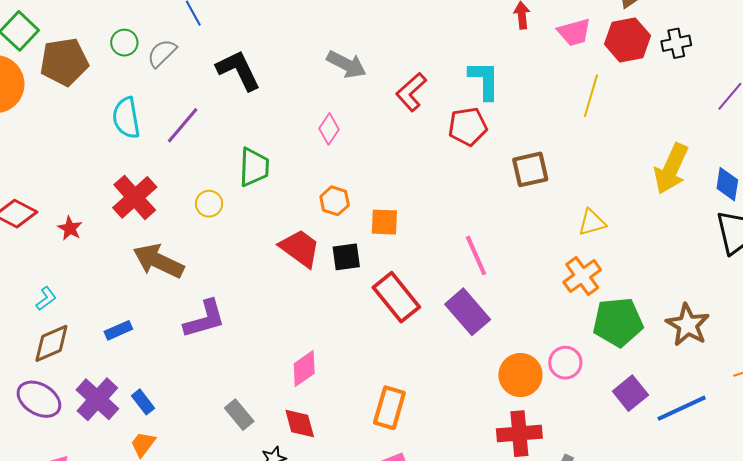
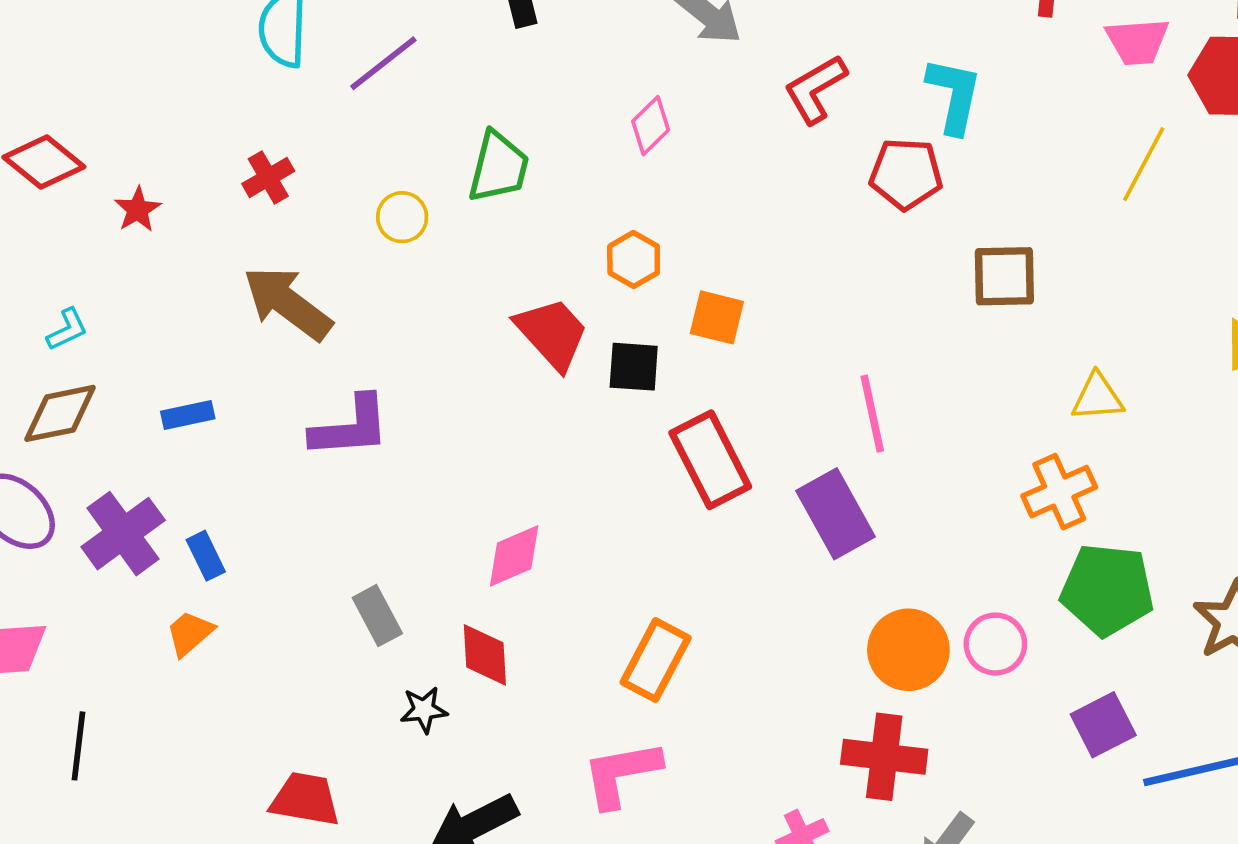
red cross: (135, 197) -> (268, 177), size x0.6

